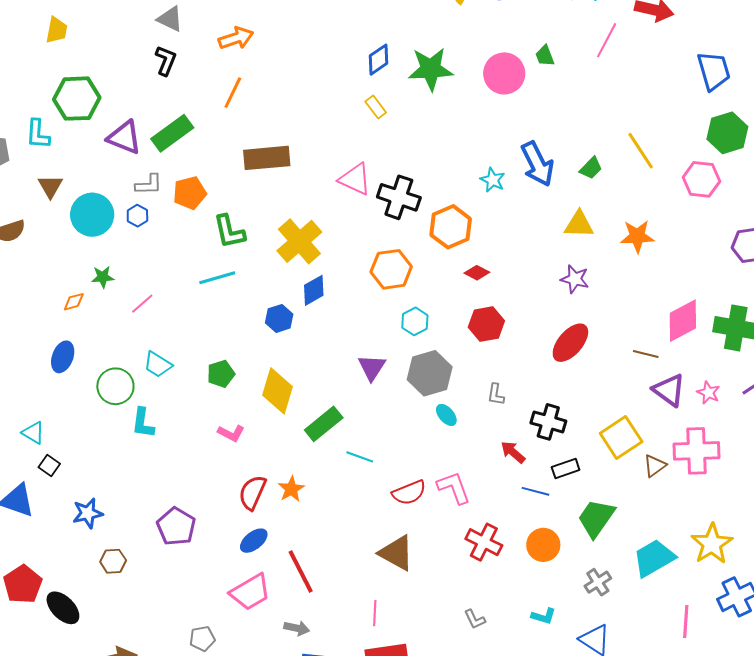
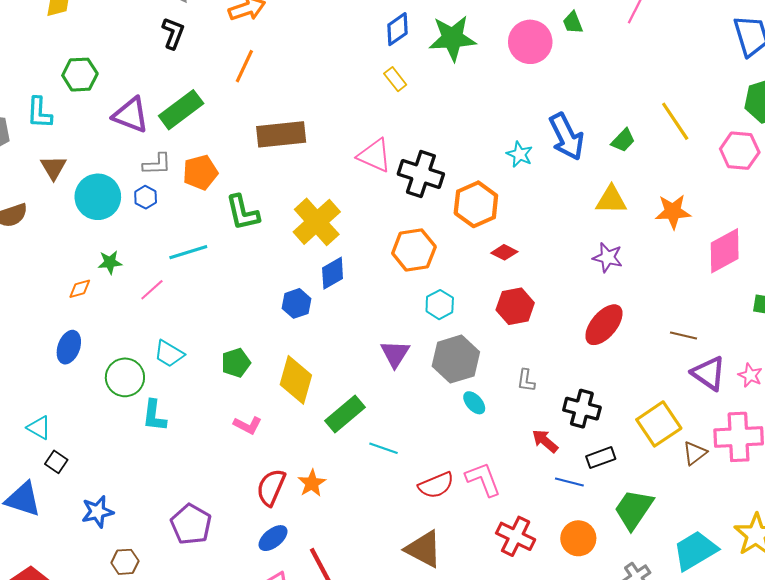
green hexagon: (77, 99) -> (80, 75), size x0.7
cyan line: (217, 278) -> (188, 252), moved
pink diamond: (683, 321) -> (725, 251), moved

